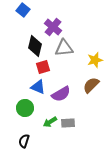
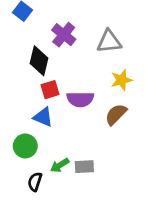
gray triangle: (64, 48) -> (109, 42), moved
purple semicircle: (61, 94) -> (80, 99), moved, turned 30
black semicircle: (24, 141) -> (35, 182), moved

